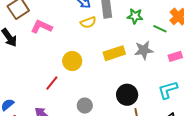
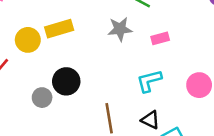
yellow rectangle: (114, 53) -> (59, 29), moved
black circle: (127, 95) -> (66, 81), moved

